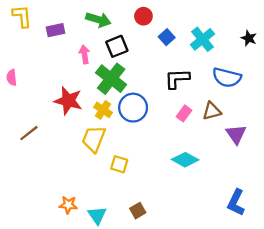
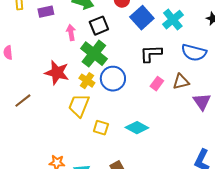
blue square: (167, 37) -> (142, 18), size x1.6
cyan diamond: (185, 160) -> (137, 128), moved

